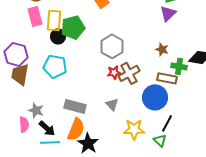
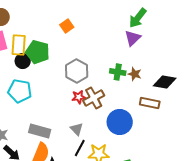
green pentagon: (73, 27) -> (38, 52), turned 30
brown star: (162, 49) -> (135, 74), moved
green cross: (179, 66) -> (118, 72), moved
brown rectangle: (167, 78) -> (150, 103), moved
black line: (167, 123) -> (80, 148), moved

